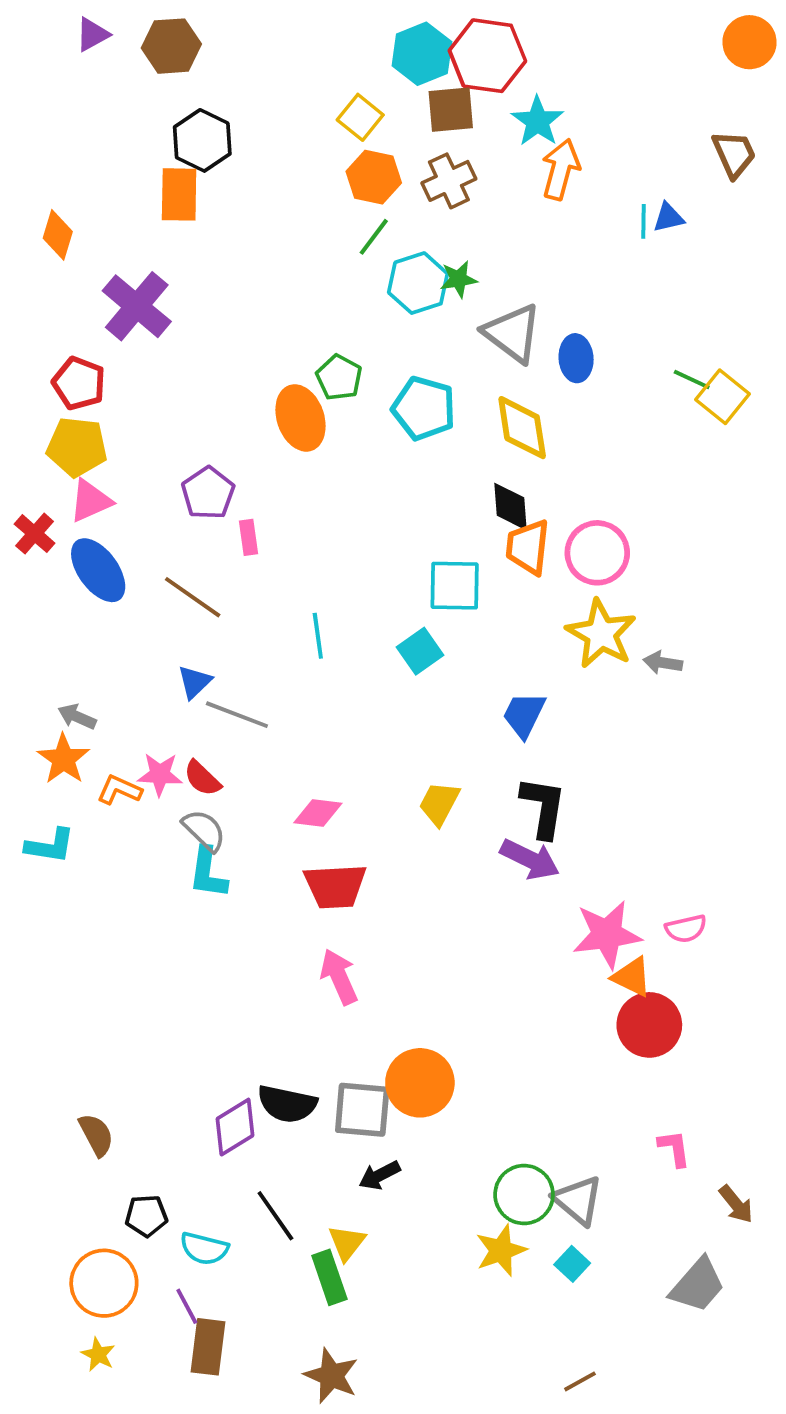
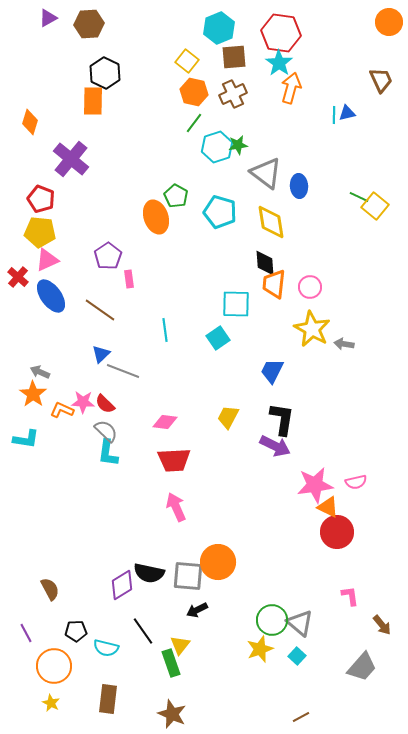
red hexagon: (487, 56) -> (281, 33), moved
pink circle: (597, 553) -> (310, 287), size x0.7
purple line: (187, 1306) -> (26, 633), moved

